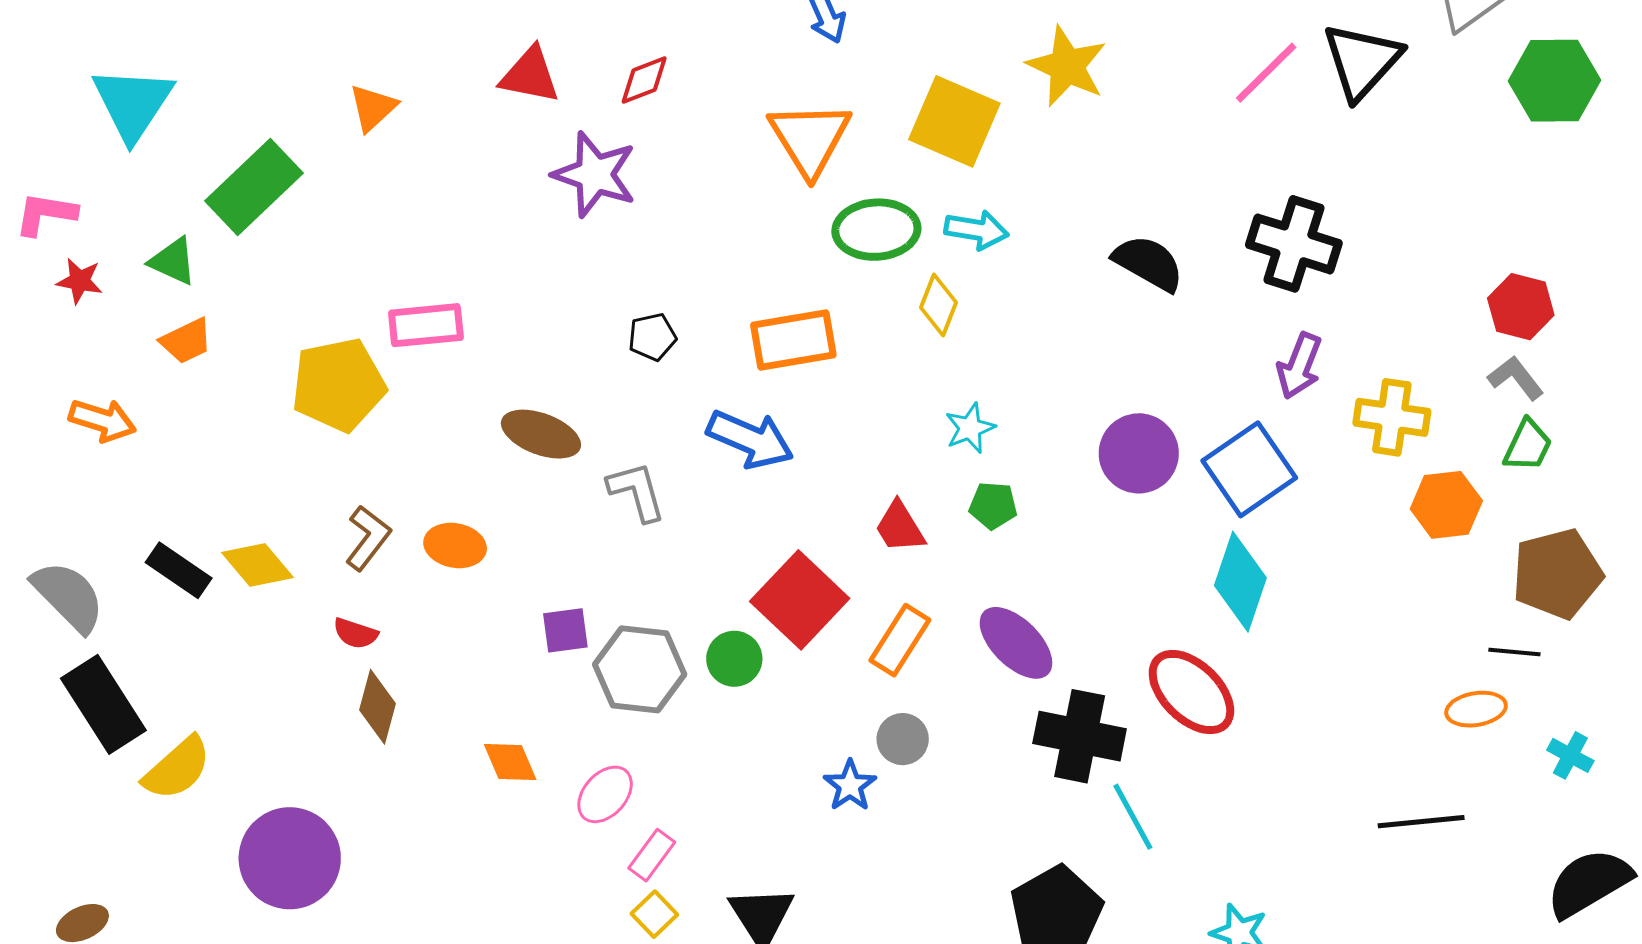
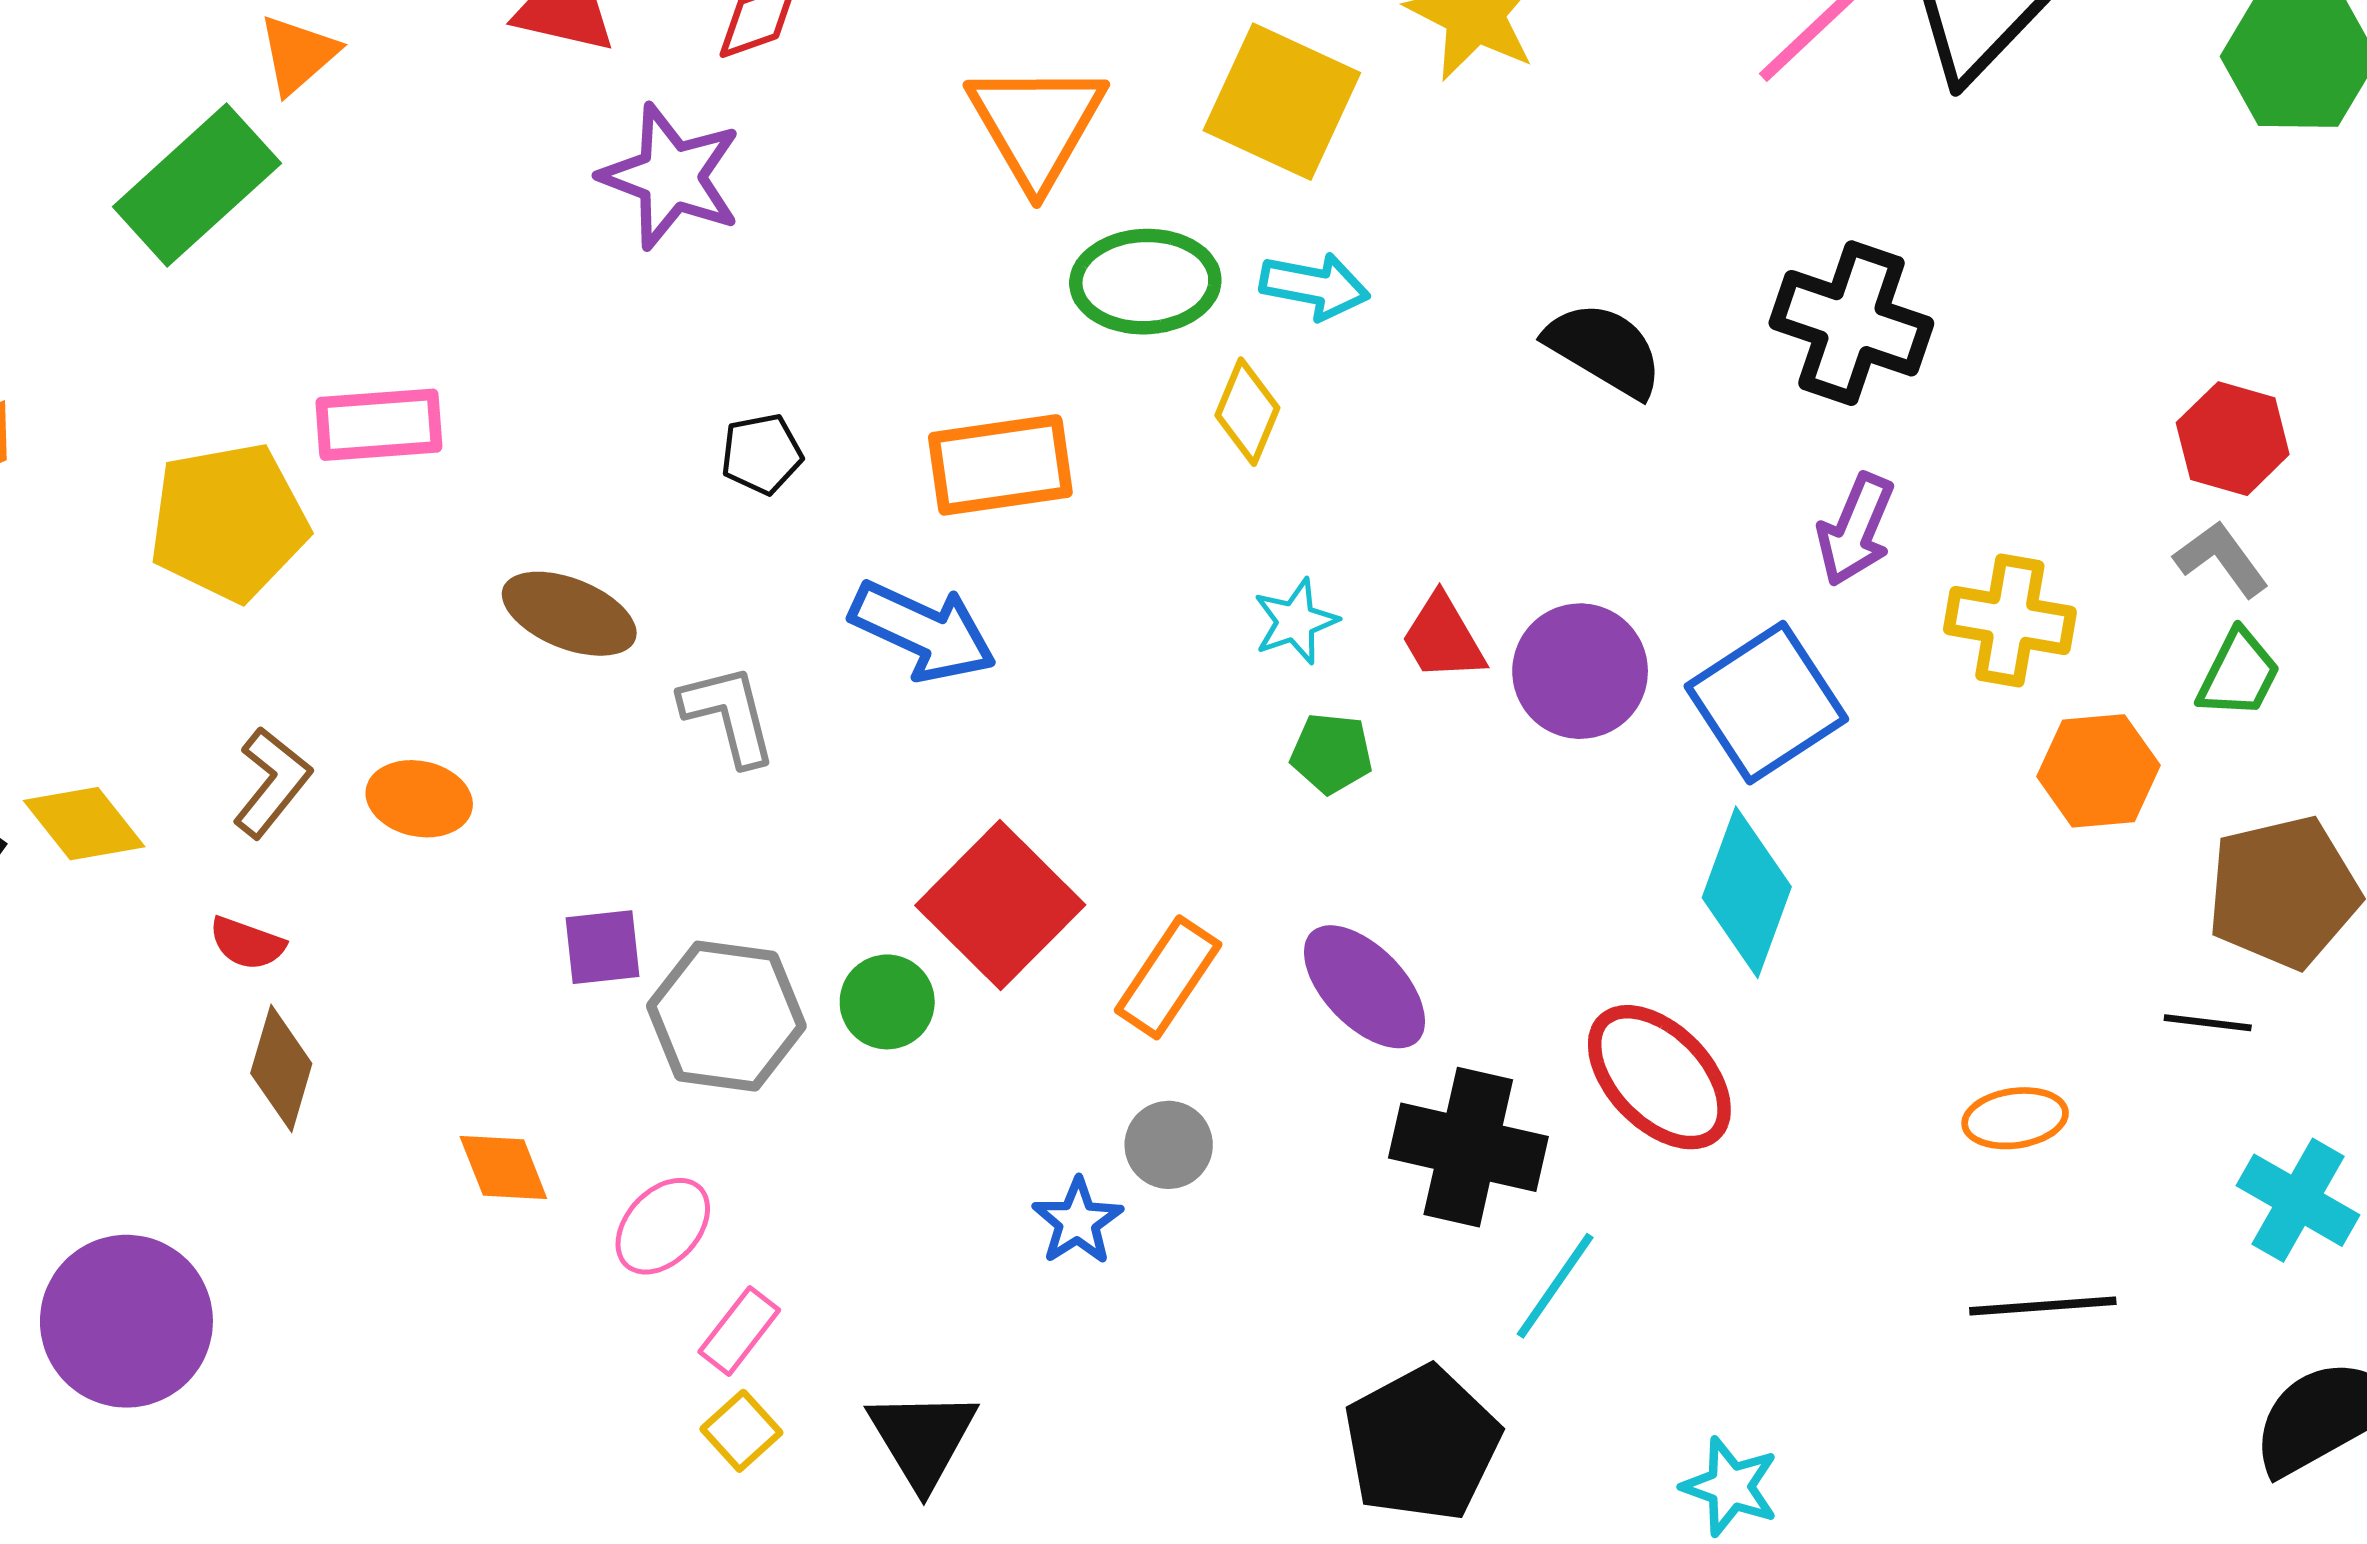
green rectangle: (254, 187) -> (197, 185), moved
red trapezoid: (900, 527) -> (1443, 638), moved
orange ellipse: (1476, 709) -> (2015, 1118), moved
cyan cross: (1570, 755) -> (2298, 1200), size x1.5
cyan line: (1133, 817) -> (1555, 1286), turned 62

